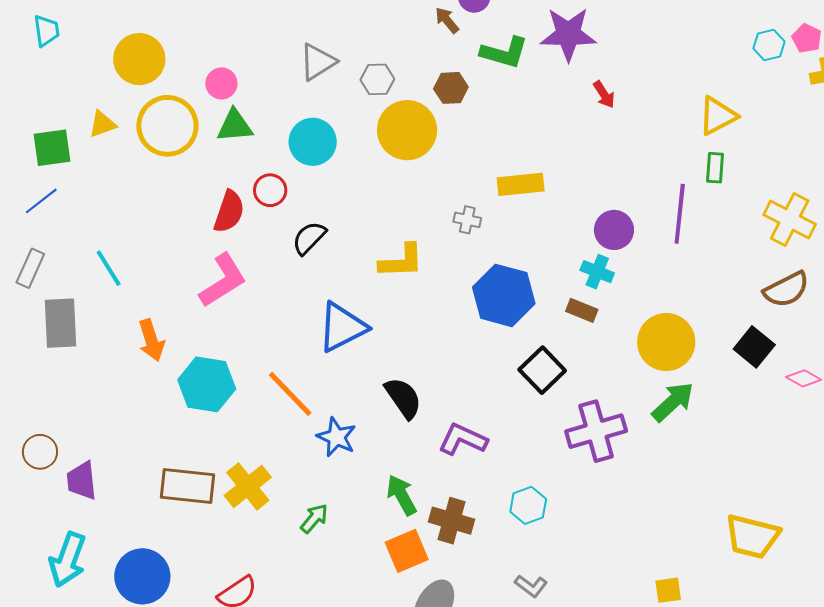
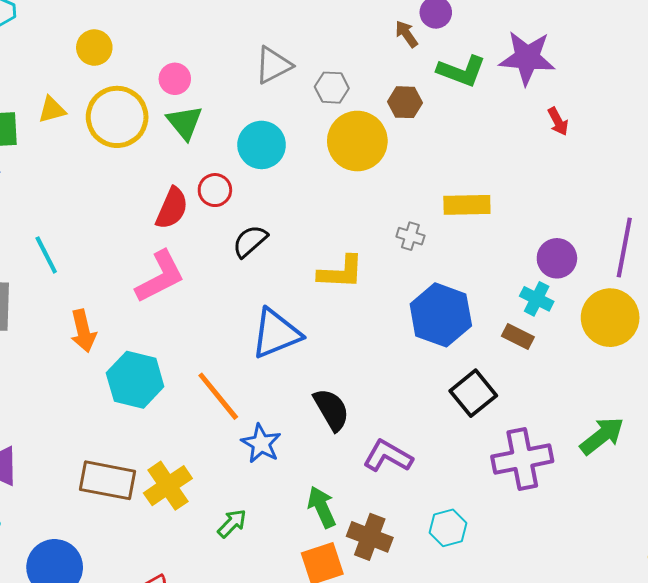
yellow circle: (139, 59) -> (94, 48), size x0.7
green triangle: (235, 126) -> (185, 122), turned 51
yellow circle: (666, 342) -> (610, 318), moved

